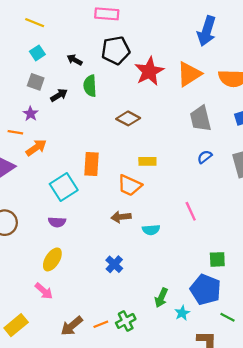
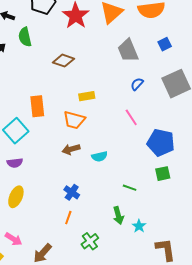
pink line: (191, 211) -> (131, 117), moved
blue pentagon: (206, 290) -> (161, 143), moved
pink arrow: (44, 291) -> (14, 239), moved
green arrow: (161, 298) -> (118, 215), turned -30
green line: (227, 317) -> (130, 188), moved
orange line: (101, 324) -> (68, 218), moved, turned -40

